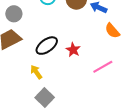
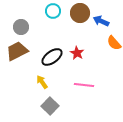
red star: (73, 50) -> (77, 53), moved
pink line: (103, 67) -> (84, 85), moved, turned 36

